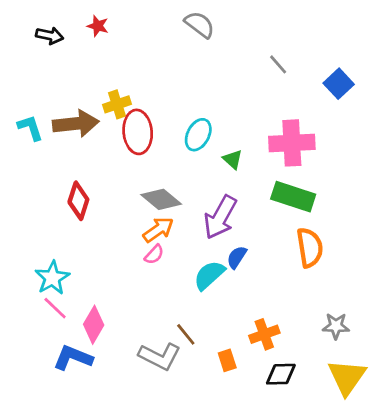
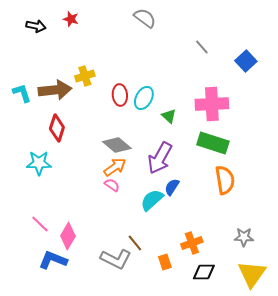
red ellipse: (138, 132) -> (120, 95), moved, size x0.7
red diamond: (78, 201) -> (57, 128), moved
pink semicircle: (154, 254) -> (112, 185), turned -98
cyan star: (52, 278) -> (39, 163), moved, turned 30

